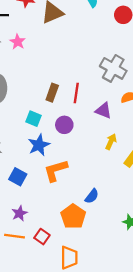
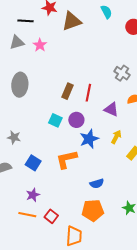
gray cross: (113, 68) -> (122, 73), size x0.7
cyan square: (34, 119) -> (55, 120), moved
blue star: (39, 145) -> (89, 139), moved
blue semicircle: (92, 196) -> (97, 184), turned 32
orange pentagon: (73, 216) -> (93, 210), moved, turned 30

